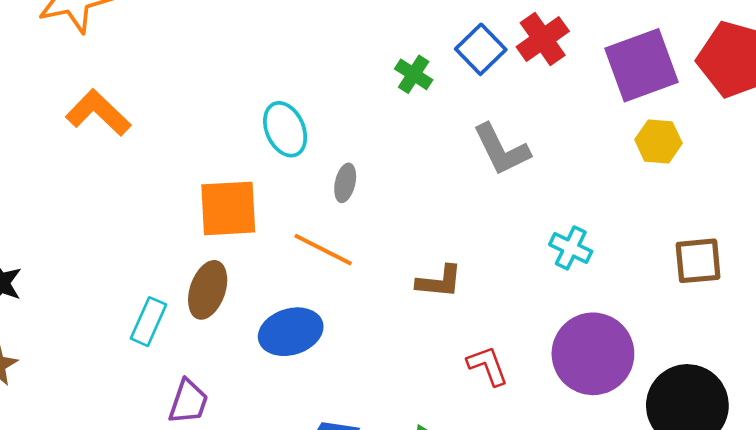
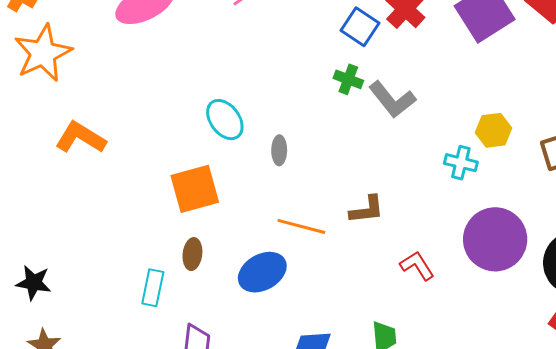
green cross: (414, 74) -> (348, 79), moved
yellow hexagon: (658, 141) -> (494, 130), moved
orange line: (323, 250) -> (301, 226), moved
brown ellipse: (208, 290) -> (192, 254), size x0.7

